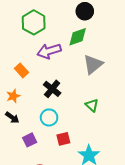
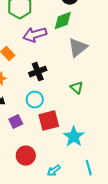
black cross: (52, 89) -> (38, 72), turned 30
red square: (63, 139) -> (49, 121), size x1.5

